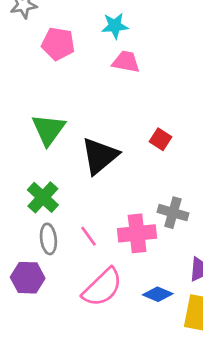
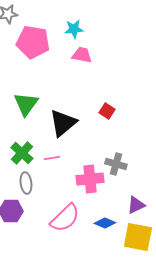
pink pentagon: (58, 44) -> (33, 42), size x1.4
pink line: (89, 236) -> (52, 158), moved, turned -63

